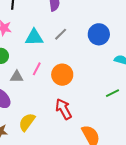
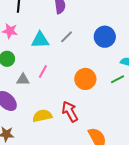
orange circle: (62, 75) -> (85, 79), moved
green line: (113, 93) -> (117, 79), moved
yellow semicircle: (27, 122) -> (42, 116), moved, turned 42

